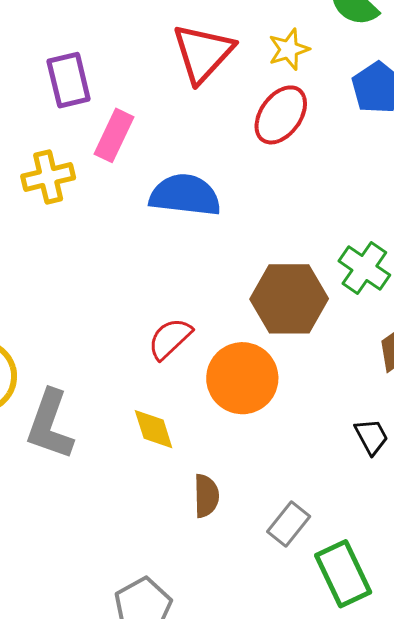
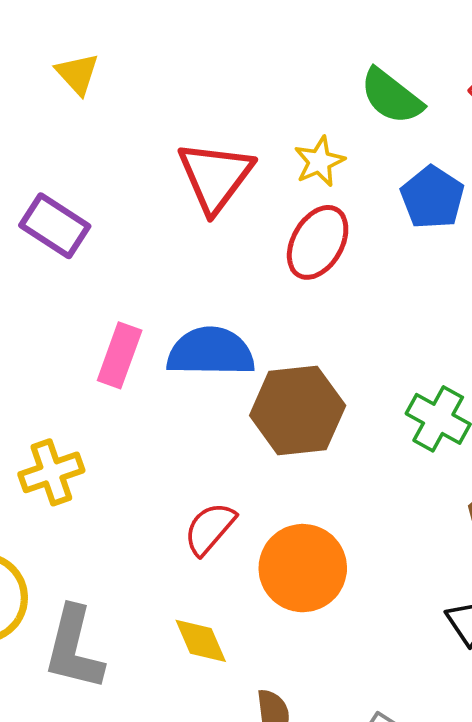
purple rectangle: (69, 80) -> (55, 226), turned -38
pink rectangle: (114, 135) -> (120, 355), moved
yellow cross: (48, 177) -> (51, 472), moved
brown hexagon: (289, 299) -> (298, 411), moved

